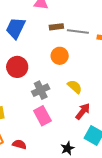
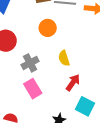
yellow semicircle: (75, 87) -> (64, 58), turned -147

